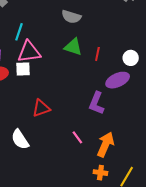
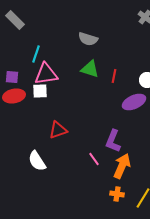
purple L-shape: (96, 103) -> (113, 141), moved

